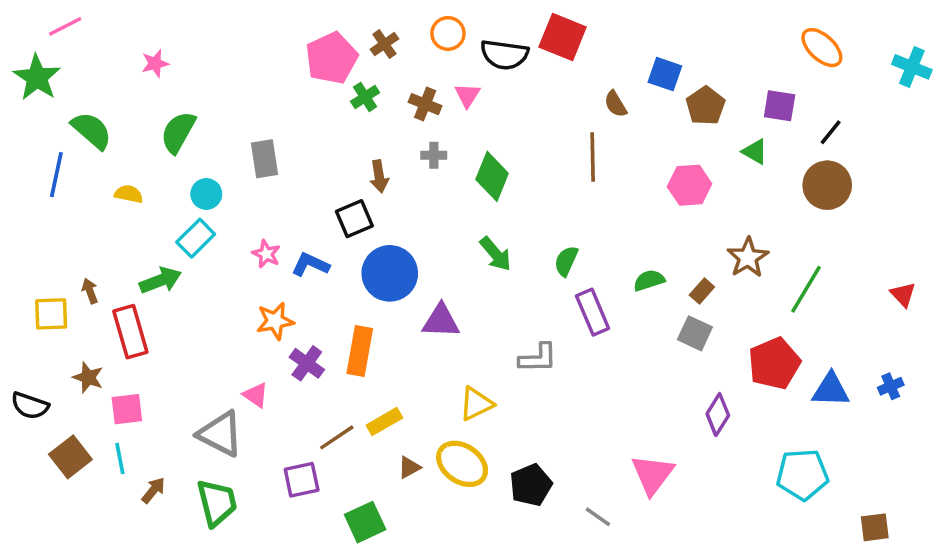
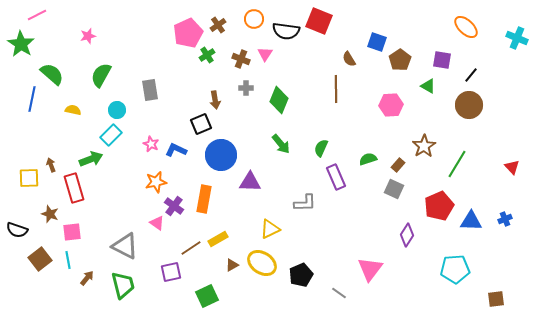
pink triangle: (256, 395) -> (157, 223), moved

